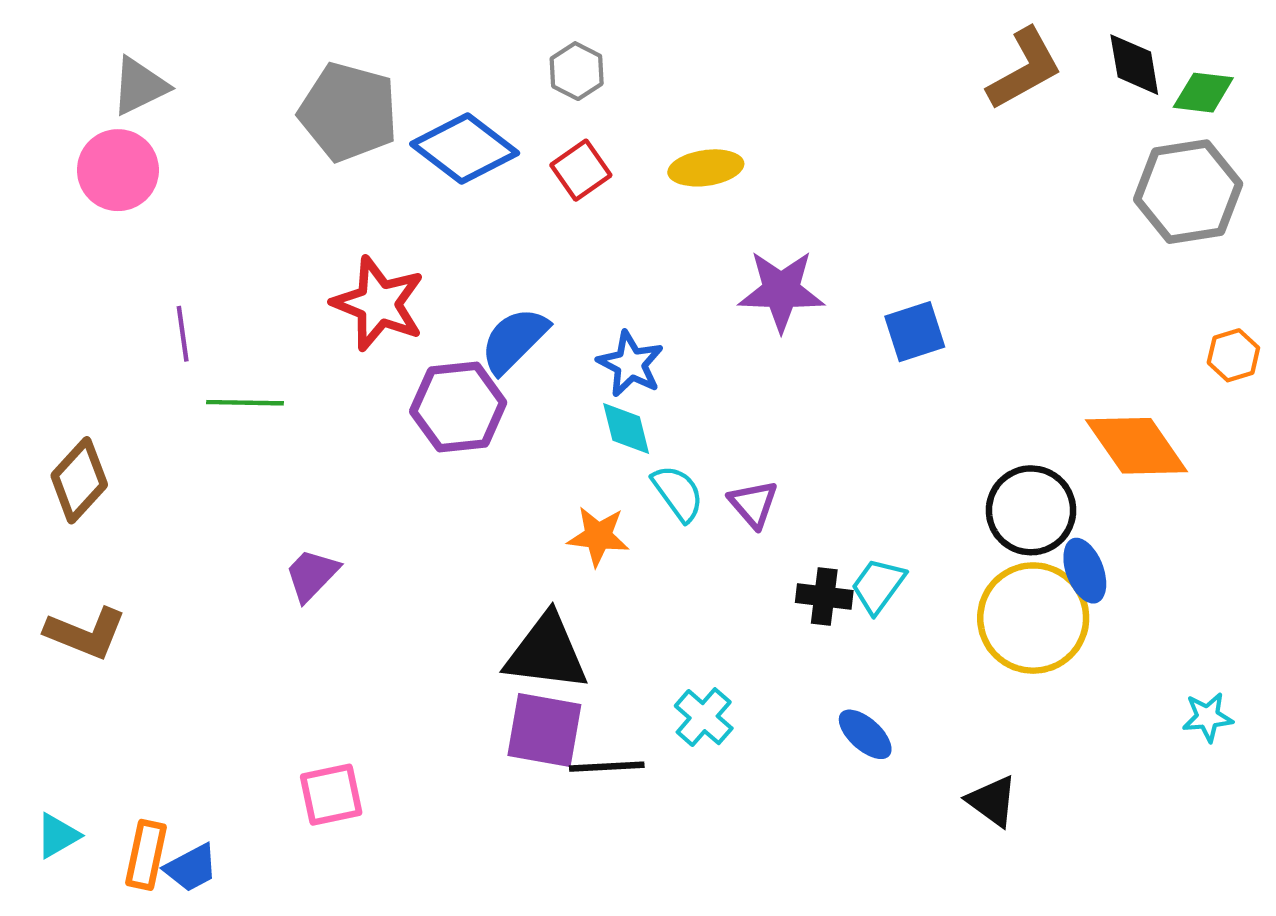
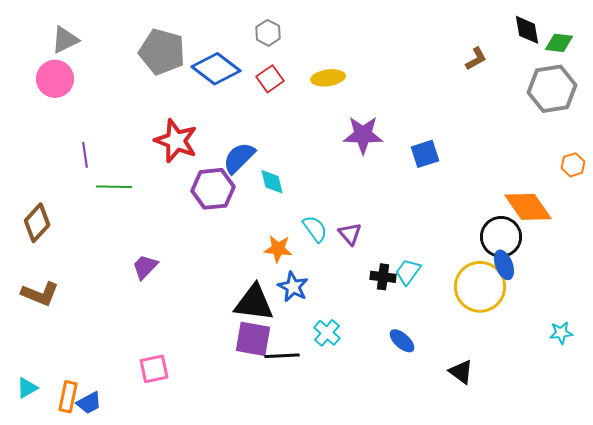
brown L-shape: (1025, 69) -> (476, 59), moved, size x0.6
blue star: (630, 364) -> (293, 287), moved
cyan diamond: (626, 429) -> (272, 182), moved
black circle: (1031, 510) -> (501, 237), moved

